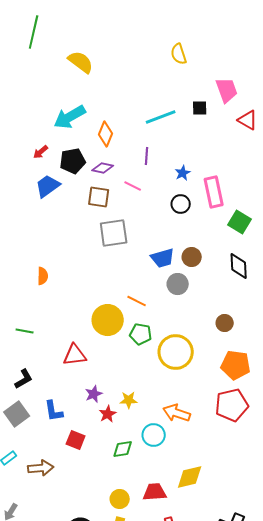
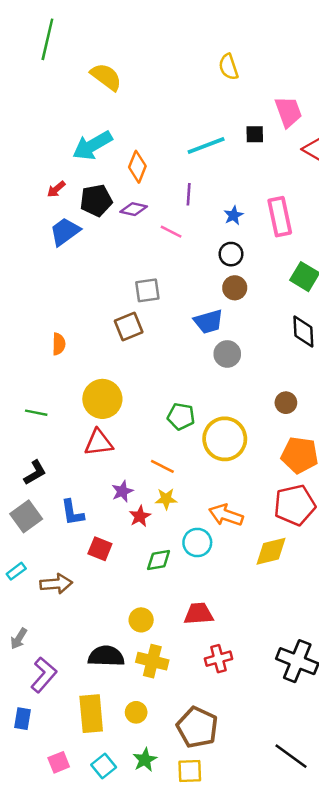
pink rectangle: (214, 192) -> (280, 217), moved
brown square: (99, 197) -> (129, 327), moved, turned -30
gray square: (114, 233) -> (147, 290), size x0.7
brown circle: (192, 257) -> (235, 288), moved
orange line: (137, 301) -> (162, 466), moved
yellow circle: (108, 320) -> (102, 399), moved
yellow diamond: (190, 477) -> (271, 551), moved
yellow circle: (120, 499) -> (141, 620), moved

